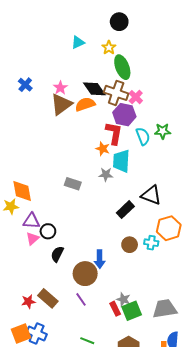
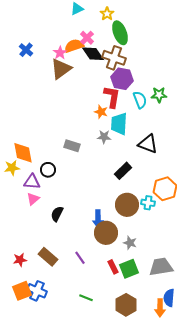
pink cross: (136, 97) -> (87, 38), moved
orange semicircle: (85, 104) -> (74, 46), moved
black triangle: (151, 195) -> (148, 144), moved
black circle: (48, 231) -> (48, 170), moved
brown circle: (130, 245) -> (127, 205), size x1.5
brown circle: (85, 274) -> (106, 233), moved
gray star: (123, 299) -> (130, 243), moved
red star: (28, 301) -> (20, 260), moved

